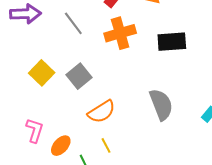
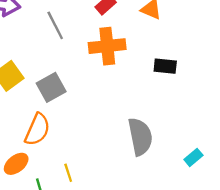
black rectangle: (172, 42) -> (165, 66), size x0.7
orange semicircle: (102, 112) -> (37, 130), moved, turned -44

